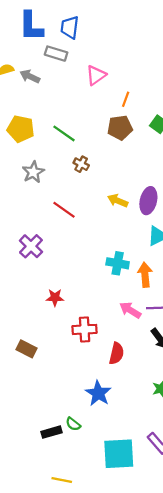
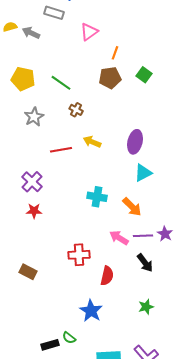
yellow arrow: (118, 201) -> (92, 142), moved
red line: (64, 210) -> (61, 150), turned -45
cyan cross: (118, 263) -> (97, 197), moved
orange arrow: (145, 275) -> (132, 207), turned 140
red star: (55, 298) -> (34, 211), moved

